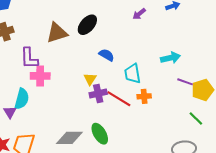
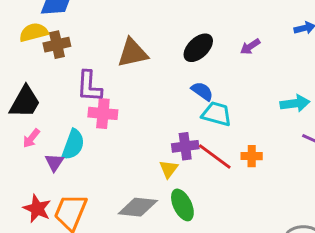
purple arrow: (139, 14) -> (250, 47), moved
black ellipse: (87, 25) -> (198, 48), moved
cyan trapezoid: (132, 74) -> (217, 114), moved, turned 110
yellow triangle: (90, 79) -> (169, 169), moved

